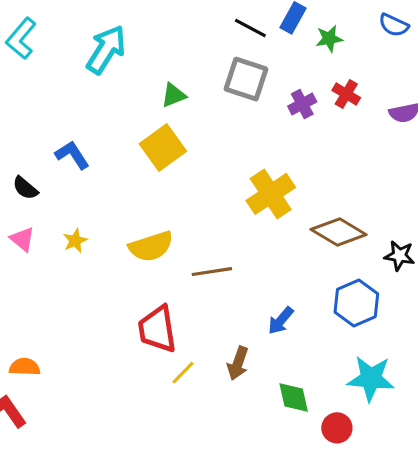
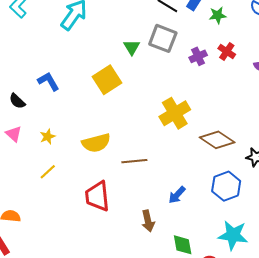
green triangle: (174, 95) -> (132, 47), moved, turned -42
brown arrow: (238, 363) -> (148, 221), turned -35
yellow line: (183, 373) -> (48, 172), moved

